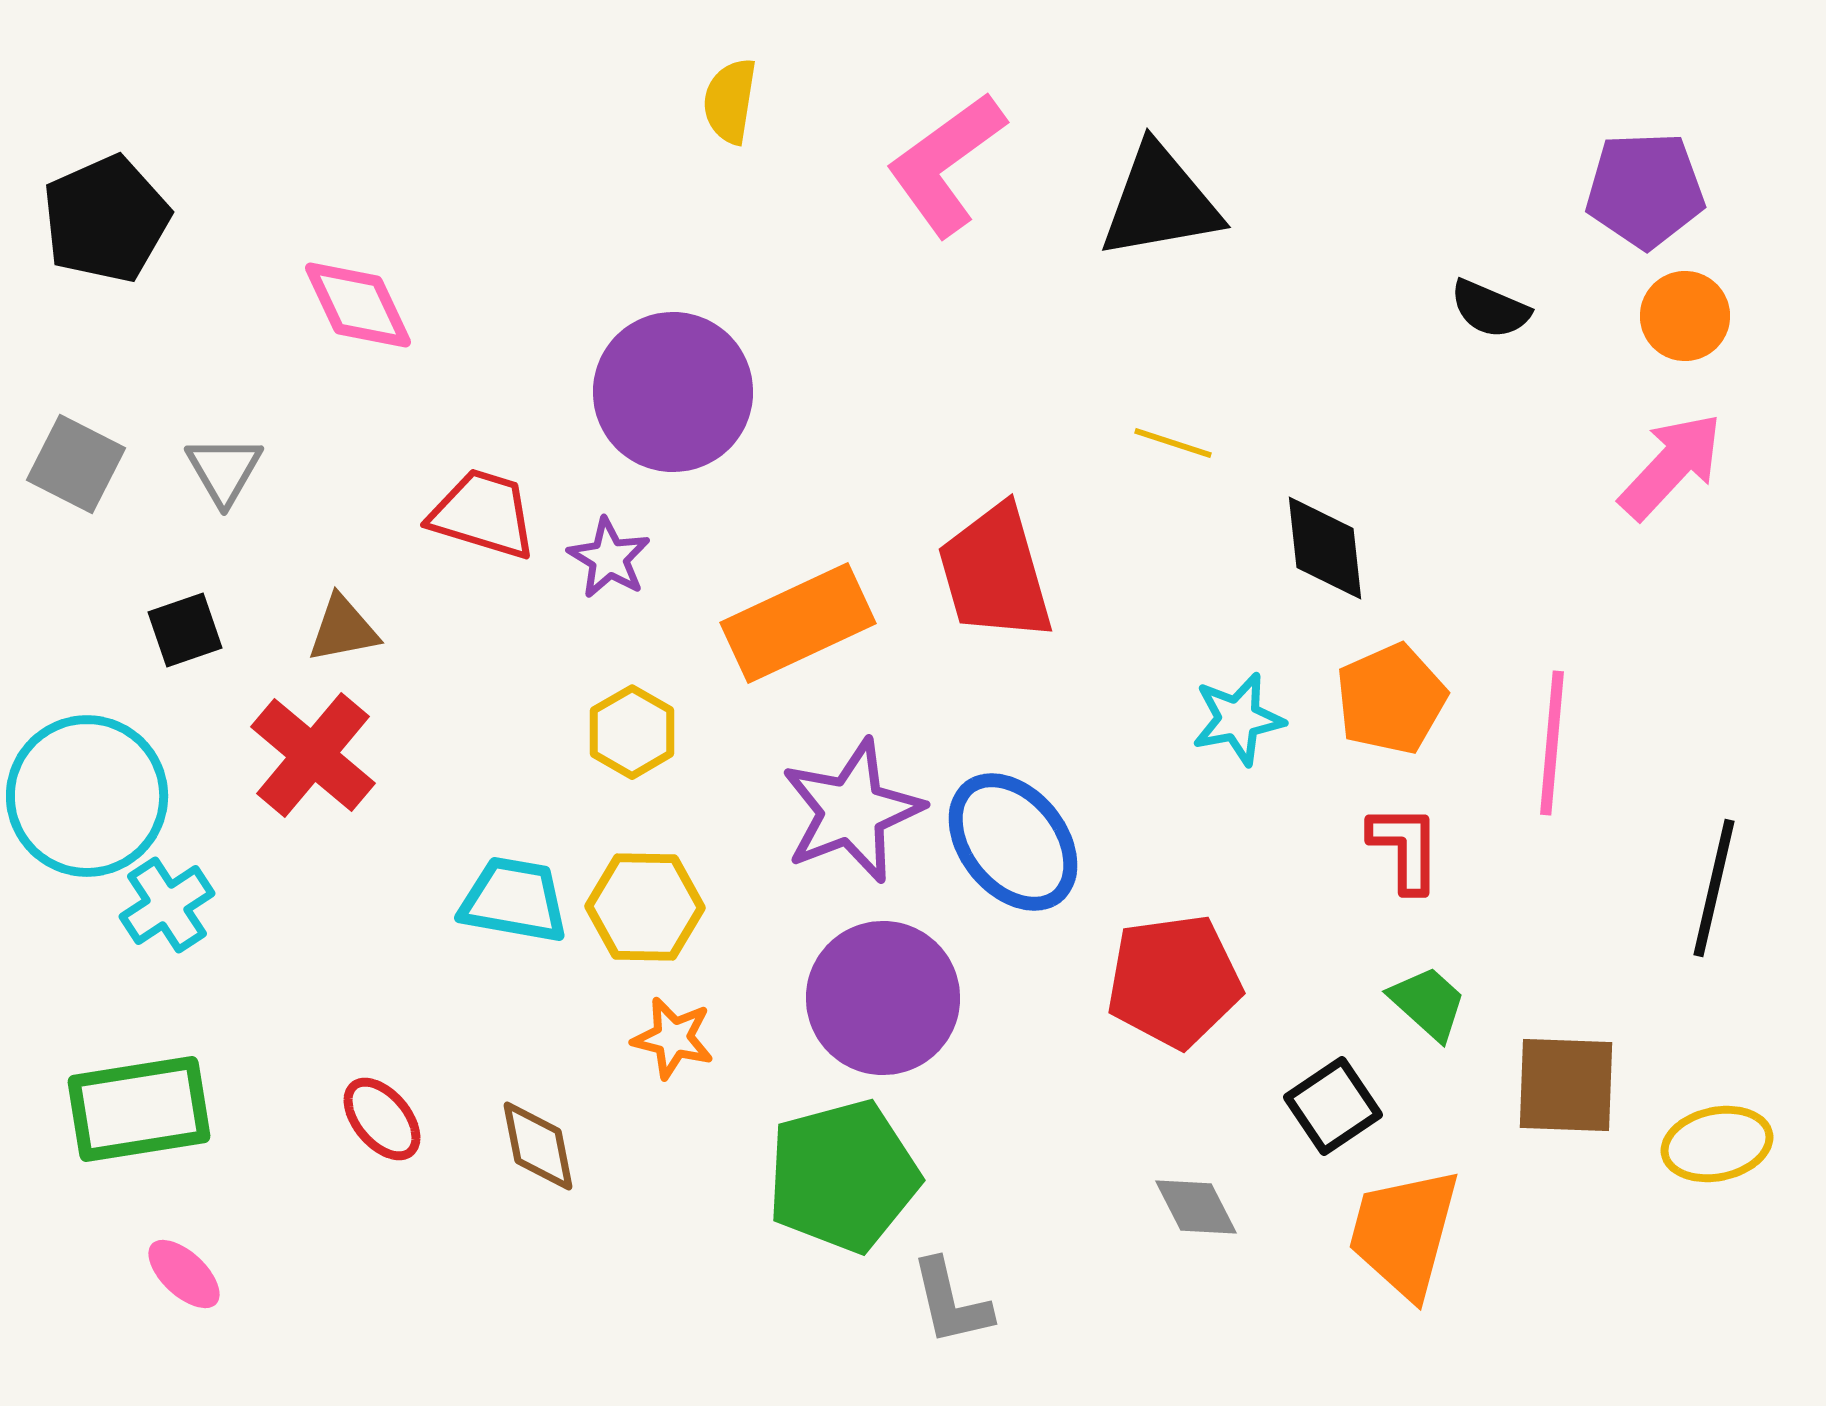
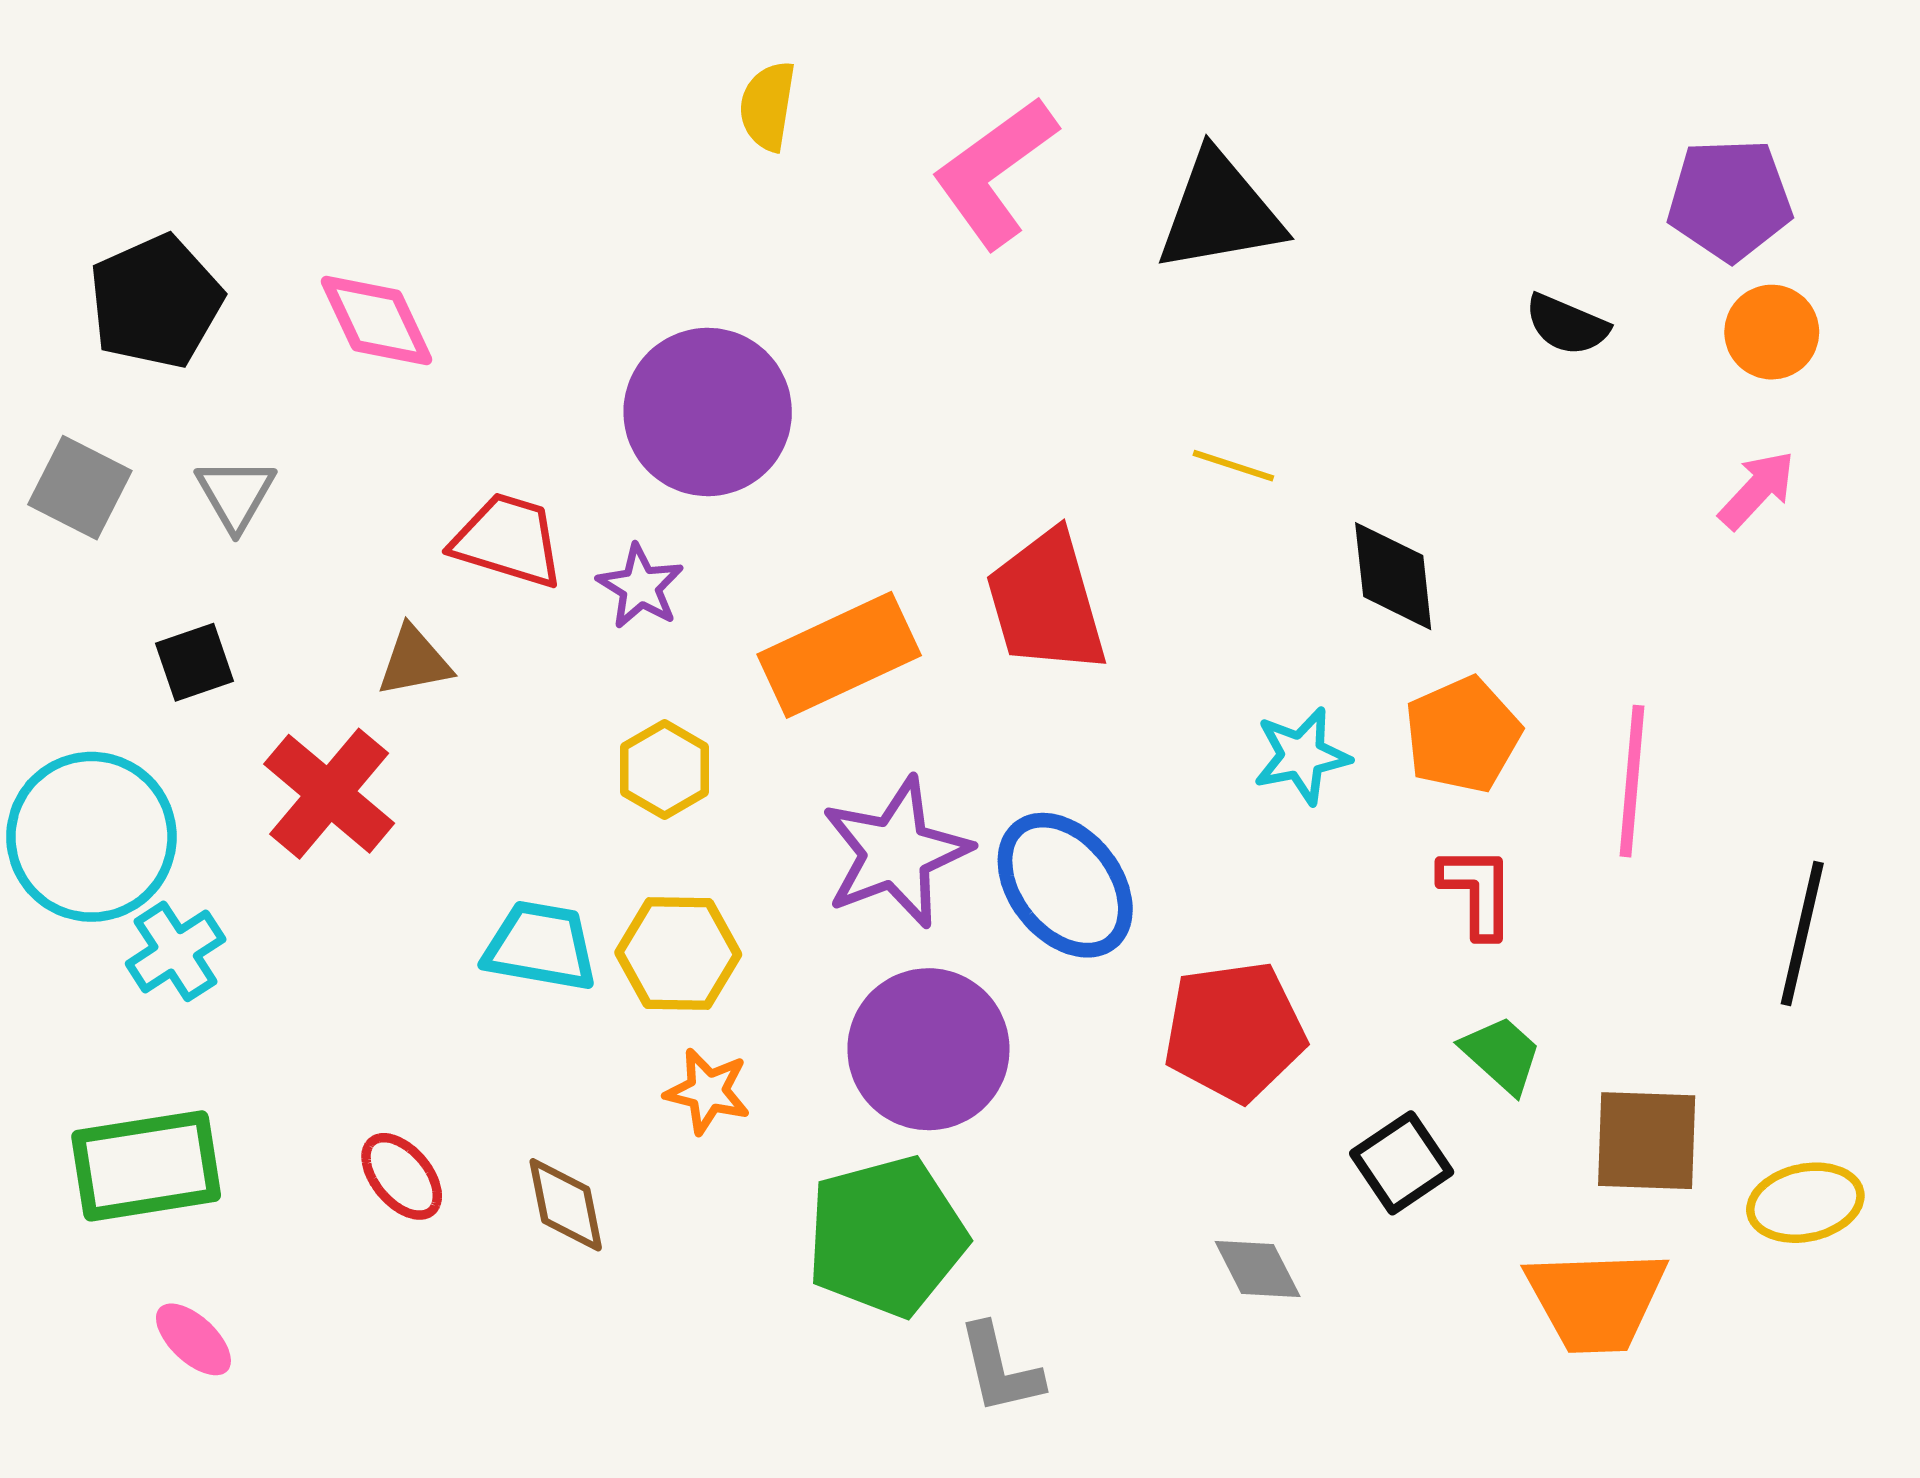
black pentagon: (106, 219) -> (156, 302), moved
pink arrow: (1671, 466) -> (1757, 490), size x0.7
brown triangle: (343, 629) -> (414, 661), moved
orange trapezoid: (1404, 1233) -> (1596, 1301), moved, turned -107

